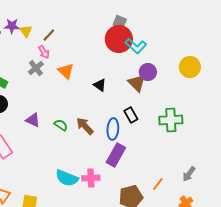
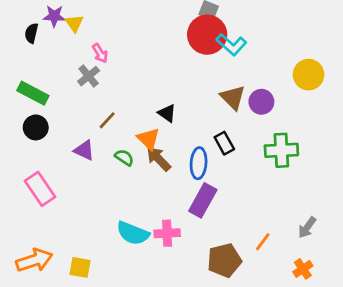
brown line: (49, 35) -> (107, 120), moved
orange triangle: (66, 71) -> (149, 139), moved
purple circle: (148, 72) -> (261, 102), moved
black triangle: (100, 85) -> (167, 113), moved

